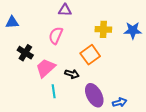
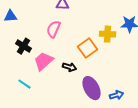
yellow cross: (103, 29) -> (108, 34), moved
cyan line: (54, 91) -> (24, 84), moved, turned -48

